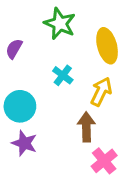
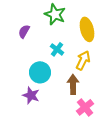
cyan circle: (20, 106) -> (40, 72), moved

